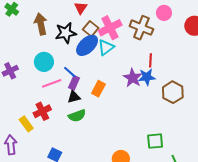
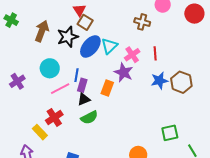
brown arrow: (41, 24) -> (42, 31), turned 40
pink cross: (110, 28) -> (132, 55), moved, size x0.7
brown cross: (141, 28) -> (142, 22), size x0.7
brown square: (91, 29) -> (85, 22), moved
blue line: (70, 72) -> (77, 75), turned 64
blue star: (147, 77) -> (159, 81), moved
purple star: (133, 78) -> (124, 72), moved

